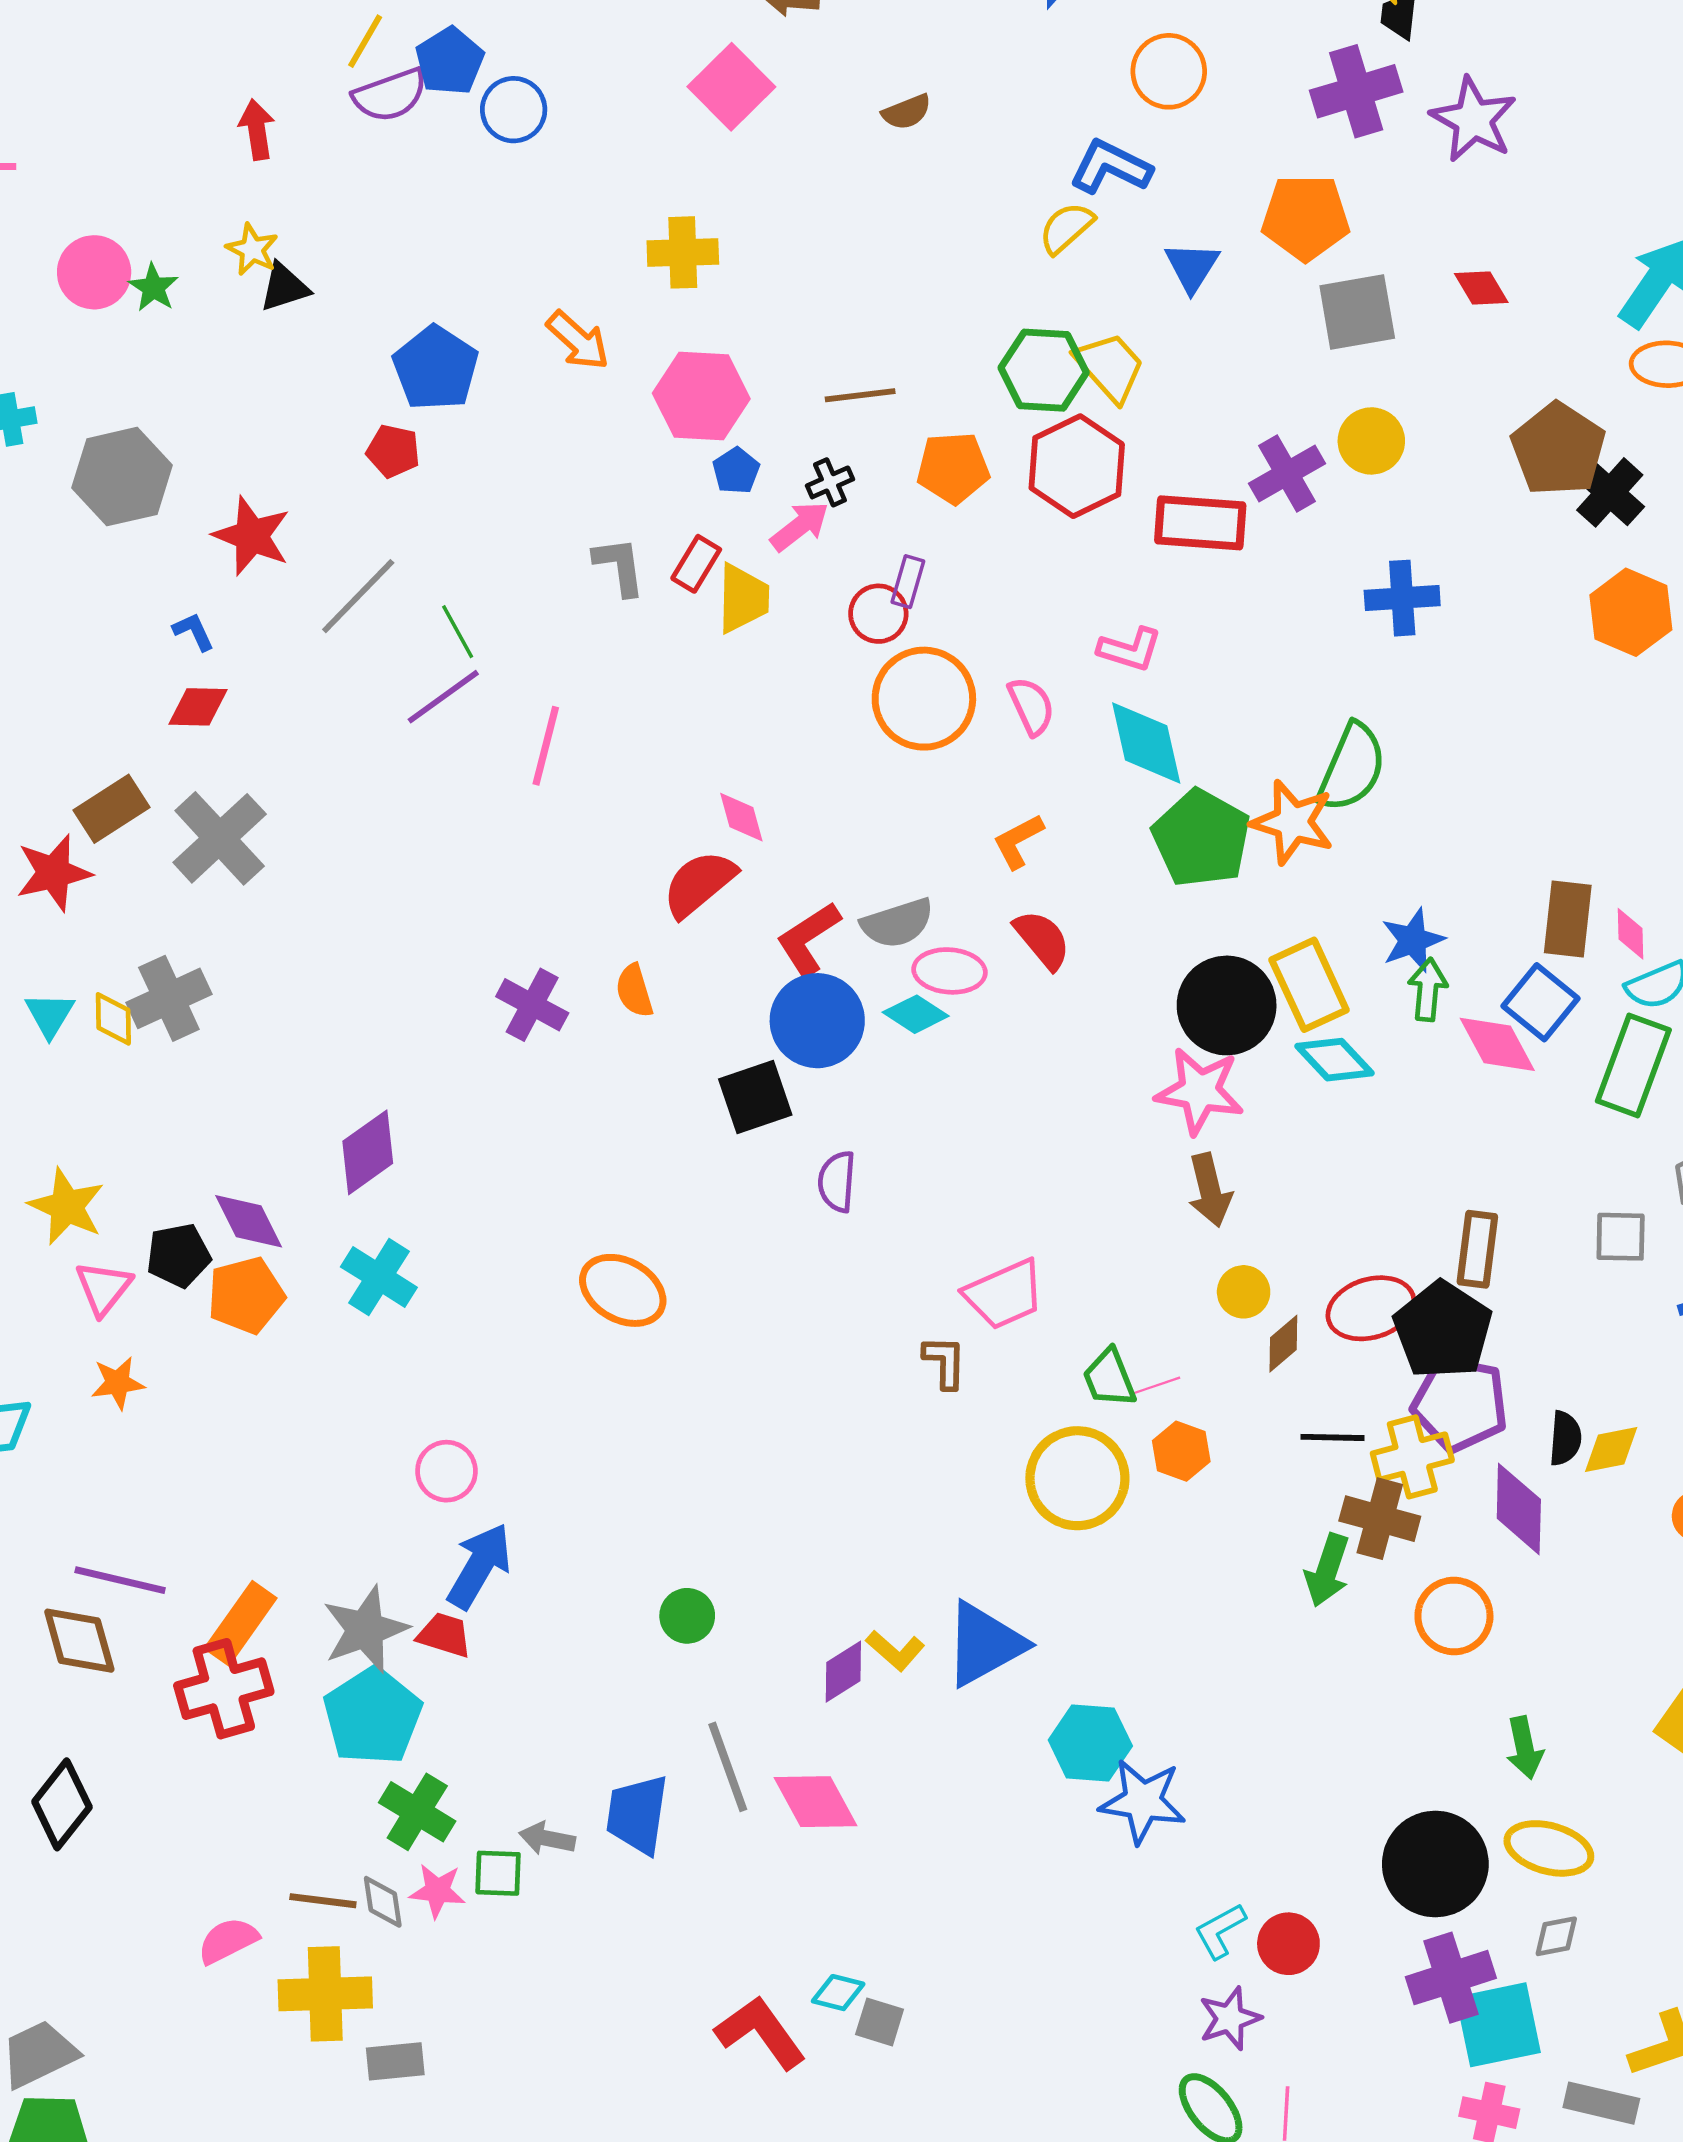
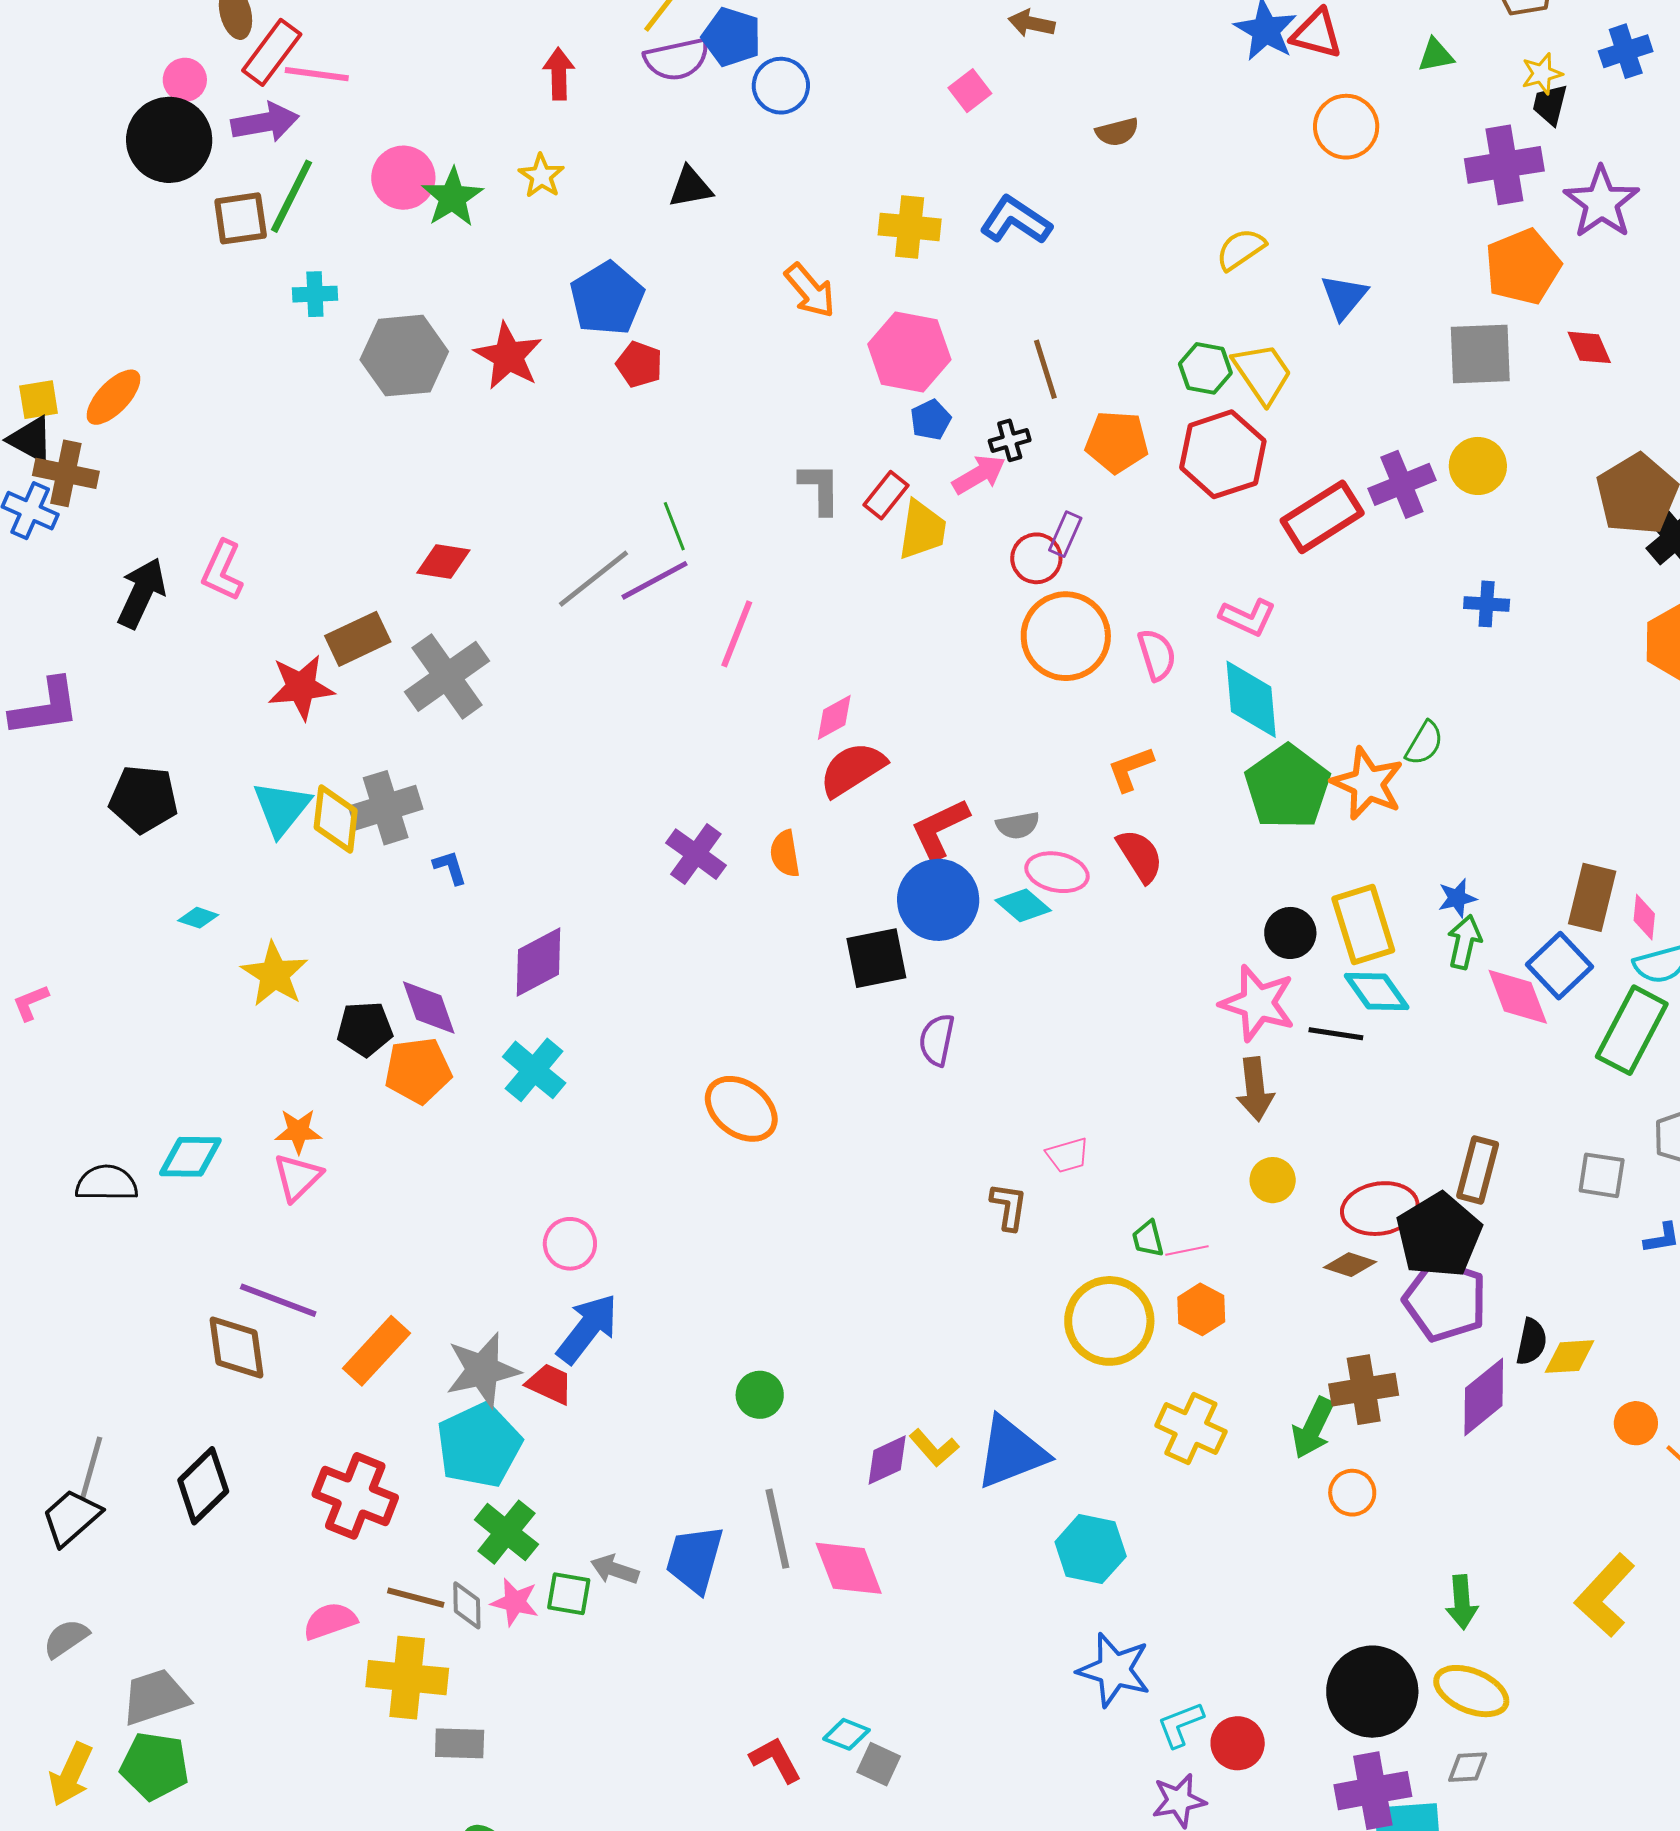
blue pentagon: (450, 61) -> (732, 37), turned -30
pink square: (731, 87) -> (970, 91), size x0.6
blue L-shape: (1111, 167) -> (1016, 220), moved
orange pentagon: (1306, 217) -> (1523, 267), moved, turned -30
black triangle: (284, 287) -> (690, 187), moved
green star: (153, 288) -> (452, 197), size x1.4
blue pentagon: (436, 368) -> (607, 299), moved
green hexagon: (1044, 370) -> (1205, 368), size x0.7
brown line: (860, 395) -> (1045, 369), turned 72
red rectangle: (1200, 523) -> (1322, 517), turned -44
red star: (252, 536) -> (508, 356), moved
gray line: (358, 596) -> (593, 579), moved
blue cross: (1402, 598) -> (1487, 604), size x0.7
blue L-shape: (194, 632) -> (450, 867), moved
green semicircle: (1352, 767) -> (1424, 743), size x0.6
pink diamond: (741, 817) -> (834, 717), moved, turned 69
gray semicircle: (897, 923) -> (1018, 825), size x0.7
blue star: (1413, 940) -> (1457, 898), size x0.7
black circle: (1227, 1005) -> (1290, 933), size x0.6
cyan triangle: (50, 1015) -> (282, 808), size x1.4
yellow diamond: (113, 1019) -> (336, 819), size x1.4
pink triangle: (103, 1288) -> (298, 1177), moved
pink trapezoid: (1004, 1294) -> (1067, 1155), size x0.6
brown diamond: (1283, 1344) -> (1350, 1265), moved, turned 51
green trapezoid: (1109, 1378) -> (1148, 1239), size x0.7
black line: (1332, 1437) -> (1336, 1034), moved
yellow cross: (1412, 1457) -> (1191, 1429), moved, turned 32
purple diamond: (1519, 1509) -> (1484, 1397), turned 42
brown cross: (1380, 1519) -> (1364, 1390), turned -32
orange circle: (1454, 1616) -> (1352, 1493), moved, size x0.7
red cross: (224, 1689) -> (355, 1496), moved, turned 30
blue star: (1143, 1801) -> (1114, 1670), moved
red L-shape: (761, 2032) -> (776, 1760), size x0.7

